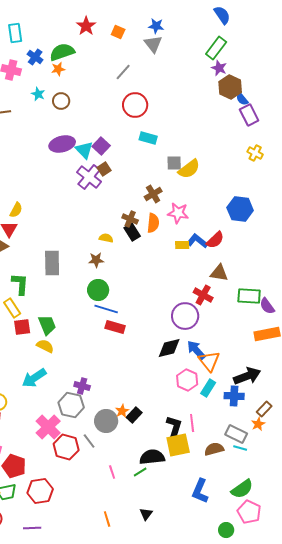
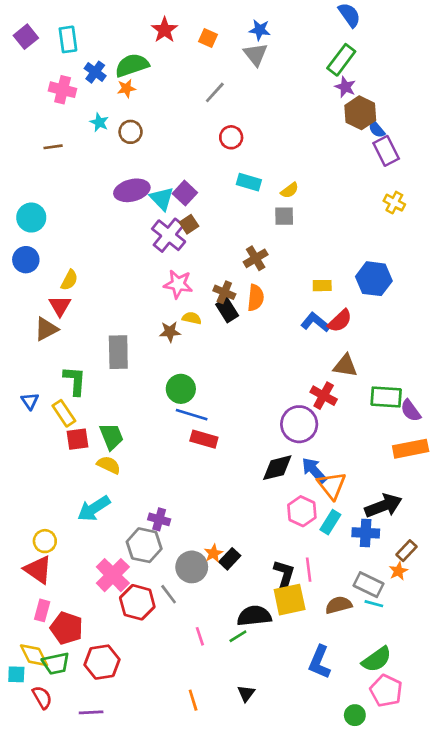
red circle: (135, 105) -> (231, 137), size x0.7
yellow semicircle: (189, 169) -> (290, 190), moved, size x0.6
pink star: (178, 213) -> (178, 284), moved
yellow rectangle: (182, 245) -> (322, 286), moved
brown star: (96, 260) -> (170, 332), moved

